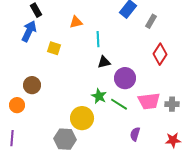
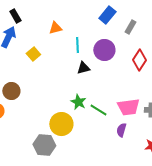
yellow square: (54, 48) -> (33, 54), turned 32
purple circle: (125, 78) -> (104, 50), moved
purple semicircle: (135, 134) -> (121, 130), moved

